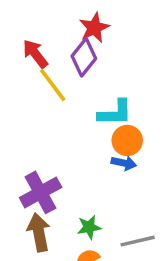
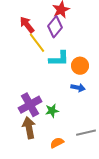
cyan L-shape: (115, 113) -> (59, 59), moved
orange circle: (127, 140) -> (80, 66), moved
green star: (89, 227) -> (52, 111), moved

